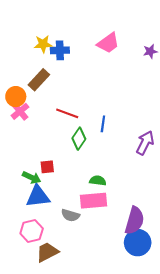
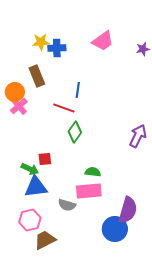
brown rectangle: (39, 80) -> (37, 76), turned -65
blue line: (103, 124) -> (78, 90), moved
blue circle: (138, 243) -> (115, 229), moved

